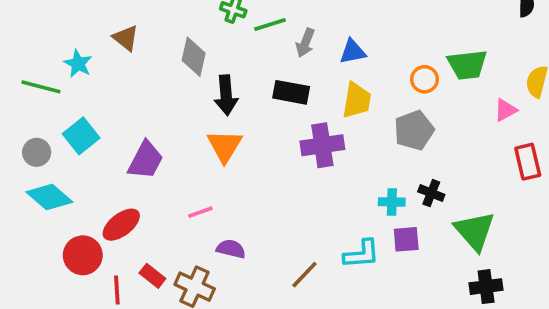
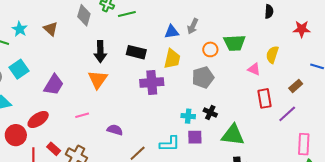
brown triangle: (126, 38) -> (51, 29), moved
gray arrow: (305, 43) -> (193, 26), moved
gray diamond: (194, 57) -> (84, 15), moved
pink triangle: (506, 110) -> (254, 69), turned 48
green triangle: (475, 231) -> (233, 135), turned -45
purple semicircle: (231, 249) -> (115, 130), moved

